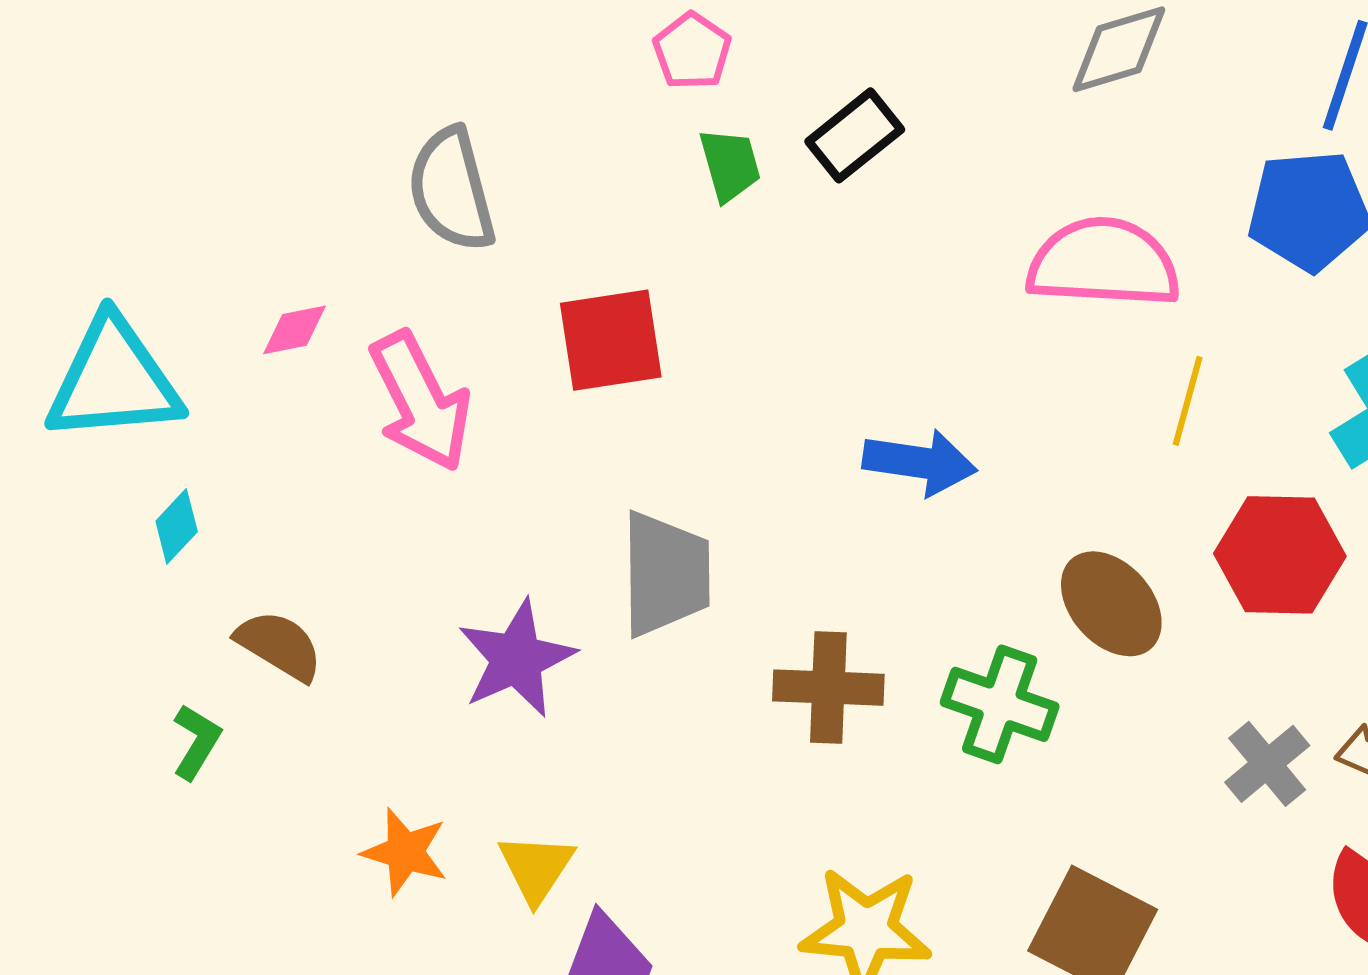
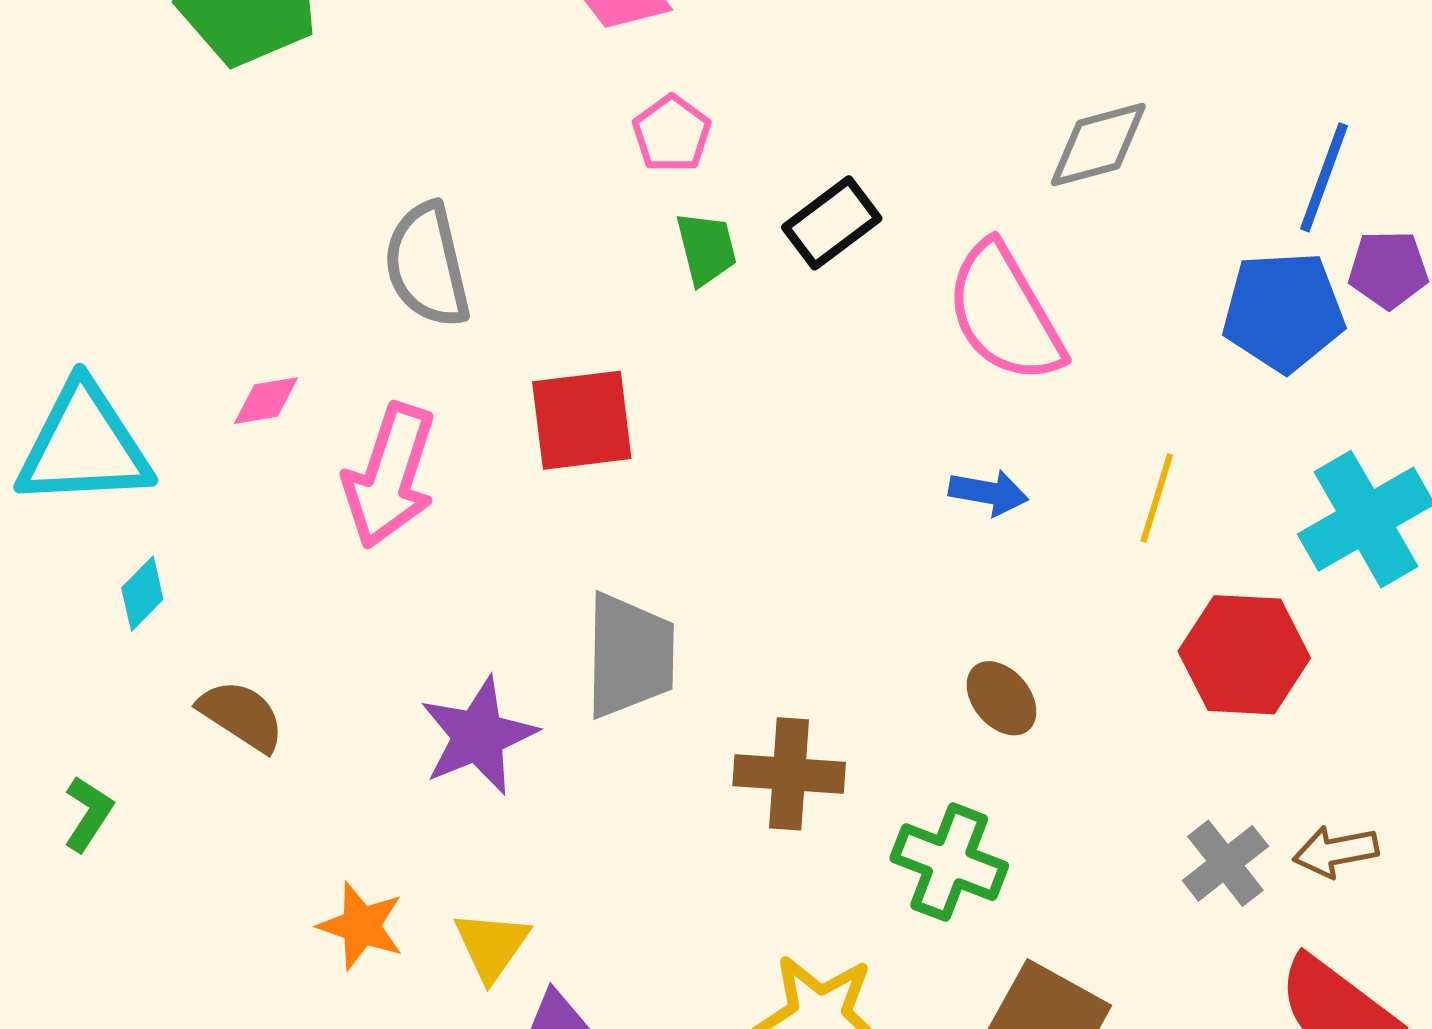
pink semicircle: (1104, 263) -> (1005, 313), moved, turned -125
pink arrow: (420, 401) -> (390, 476), turned 43
blue arrow: (920, 462) -> (988, 493), moved, size x0.7
brown ellipse: (1111, 604) -> (1001, 698), moved, size x0.7
green cross: (1000, 704) -> (949, 862), moved
green L-shape: (196, 742) -> (88, 814), moved

